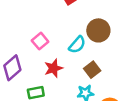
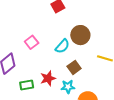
red star: (53, 68) -> (48, 78), moved

